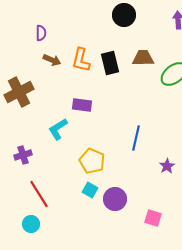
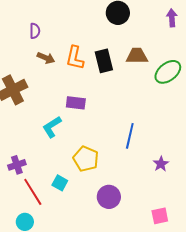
purple cross: (23, 155) -> (17, 165), moved
cyan square: (90, 190) -> (60, 183), moved
pink square: (153, 218) -> (160, 216), moved, turned -30

